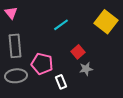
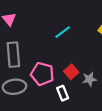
red square: (78, 52) -> (71, 72), moved

